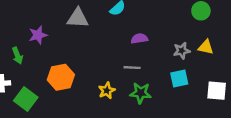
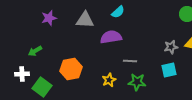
purple star: (38, 35) -> (49, 18), moved
purple semicircle: (139, 39) -> (111, 37), moved, size x1.5
green arrow: (17, 56) -> (35, 51), turned 80

